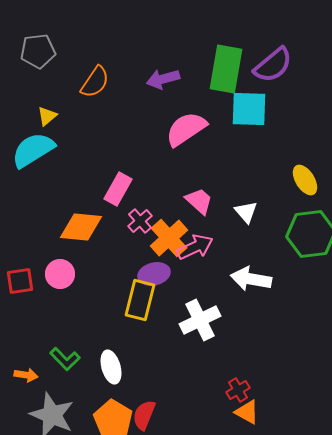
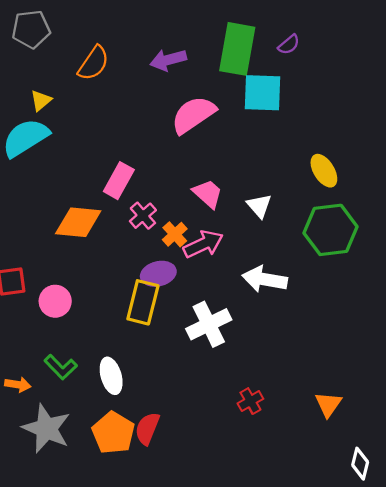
purple semicircle: (273, 65) -> (289, 45), size x0.5
orange cross: (169, 238) -> (175, 234), size x0.6
pink circle: (60, 274) -> (55, 301), moved
orange triangle: (247, 412) -> (328, 404), moved, turned 36

